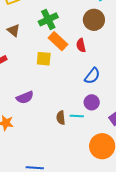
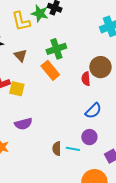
brown circle: (94, 20) -> (100, 67), moved
orange rectangle: (58, 41) -> (50, 70), moved
yellow square: (44, 59) -> (17, 89), moved

